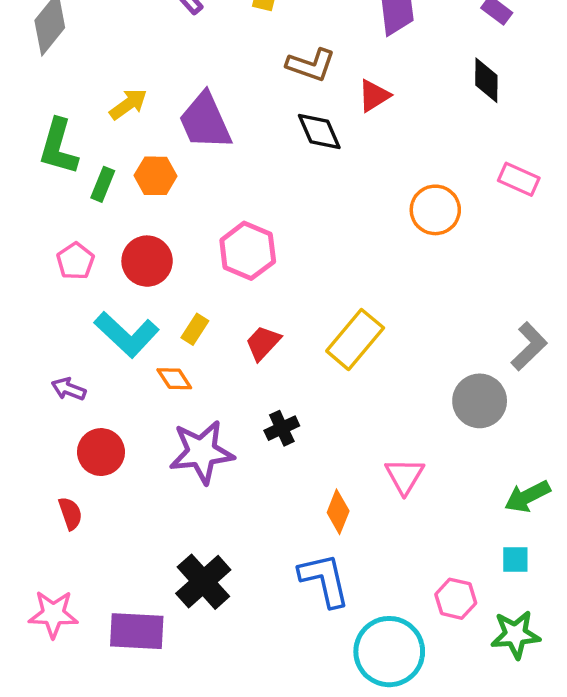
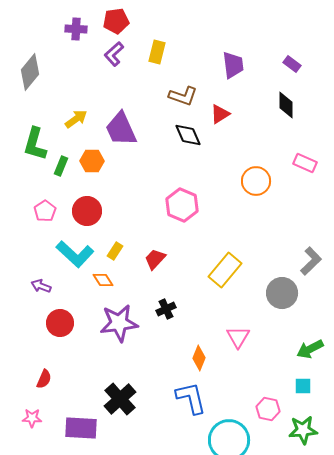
pink hexagon: (248, 251) -> (182, 205), moved
yellow rectangle: (355, 339) -> (225, 270), moved
red semicircle: (70, 513) -> (44, 379), moved, turned 42
pink star: (53, 614) -> (32, 418), size x0.7

